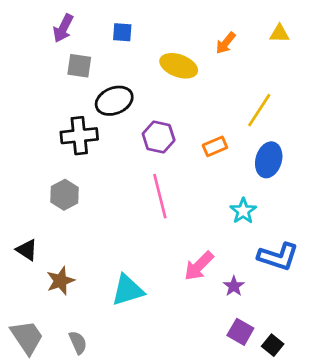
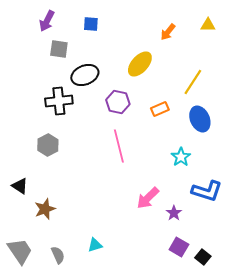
yellow ellipse: (179, 66) -> (140, 64), moved, turned -68
blue ellipse: (269, 160) -> (200, 119), turned -40
cyan triangle: (128, 290) -> (95, 245), moved, size x0.6

